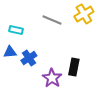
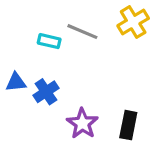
cyan rectangle: (16, 30) -> (49, 41), moved
black rectangle: (74, 67) -> (128, 125), moved

